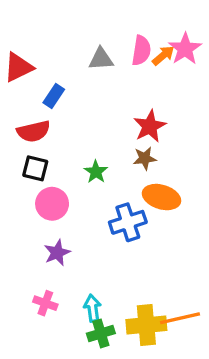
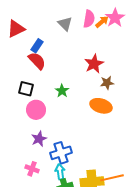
gray triangle: (101, 59) -> (65, 24), turned 49
red semicircle: (34, 131) -> (37, 61), moved, turned -120
brown star: (145, 158) -> (107, 83), moved
blue cross: (128, 222) -> (61, 153), moved

